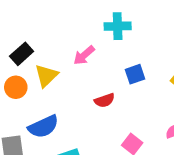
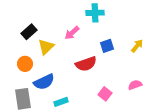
orange circle: (16, 87) -> (25, 64), moved
red semicircle: (104, 100) -> (86, 64), size x1.5

